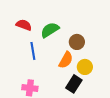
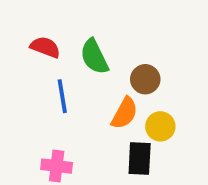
green semicircle: (50, 30) -> (94, 57), turned -84
black rectangle: (74, 84) -> (140, 158), turned -30

